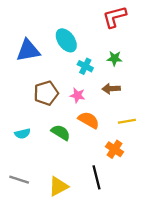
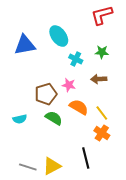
brown pentagon: (46, 93) -> (46, 94), moved
yellow line: (127, 121) -> (102, 113), moved, turned 63
gray line: (19, 180) -> (28, 167), moved

